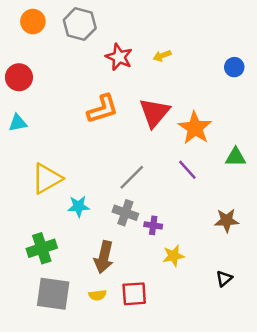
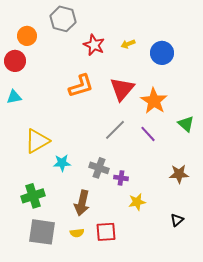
orange circle: (33, 22) -> (27, 36), moved
blue circle: (234, 67) -> (162, 53), moved, size x1.5
green triangle: (236, 157) -> (186, 124), turned 42
gray line: (132, 177) -> (115, 130), moved

